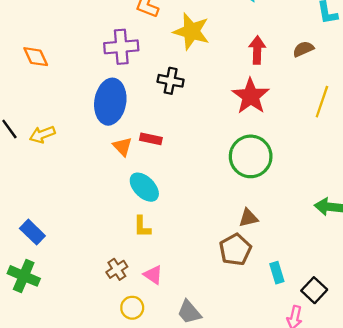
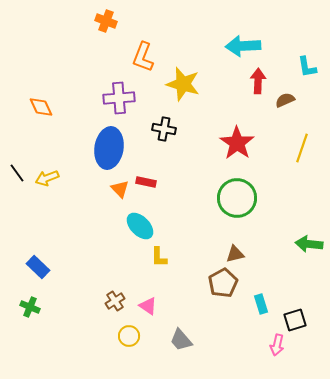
red arrow: (257, 50) -> (258, 81), moved
yellow L-shape: (142, 227) -> (159, 257), moved
green cross: (24, 276) -> (30, 307), size x0.7
black square: (314, 290) -> (295, 320), turned 30

